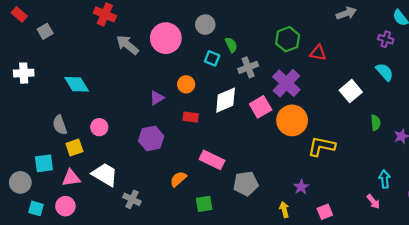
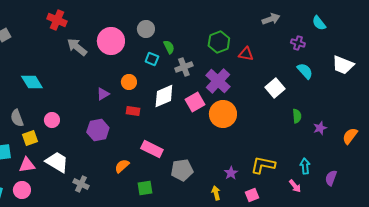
purple cross: (386, 39) -> (298, 43), moved
yellow L-shape: (321, 146) -> (263, 165), moved

